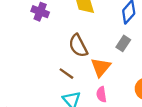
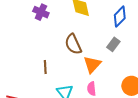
brown line: (66, 74) -> (45, 67), moved, turned 48

